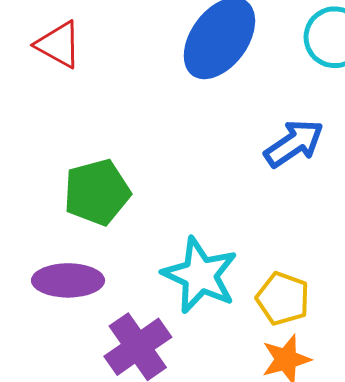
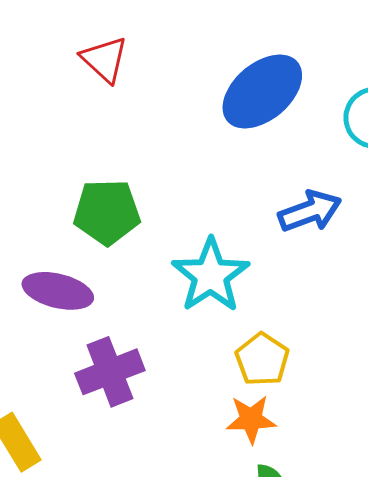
cyan star: (200, 275) -> (211, 275), moved

